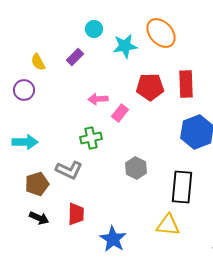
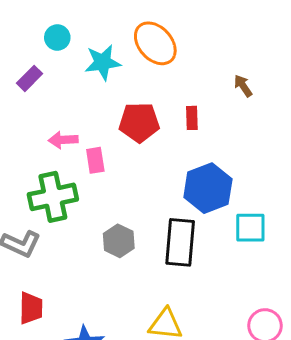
red rectangle: (186, 84) -> (192, 118), size x0.6
pink rectangle: (120, 113) -> (95, 160), turned -48
green cross: (91, 138) -> (53, 197), size x1.5
black rectangle: (182, 187) -> (180, 242), moved

